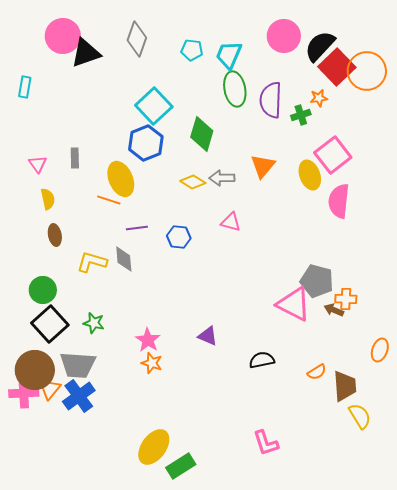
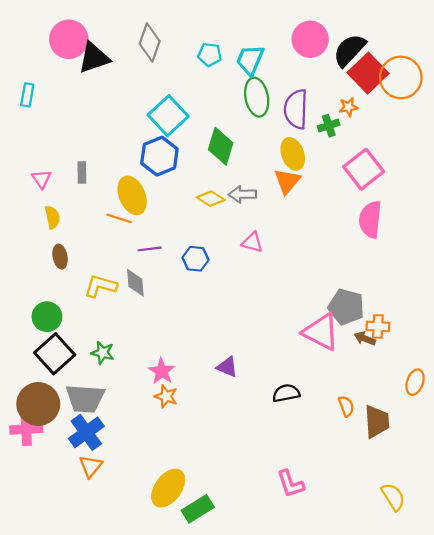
yellow ellipse: (310, 175) -> (293, 154), moved
orange semicircle: (317, 372) -> (346, 406), turned -78
orange triangle: (50, 389) -> (91, 466), moved
yellow semicircle: (360, 416) -> (393, 497), moved

